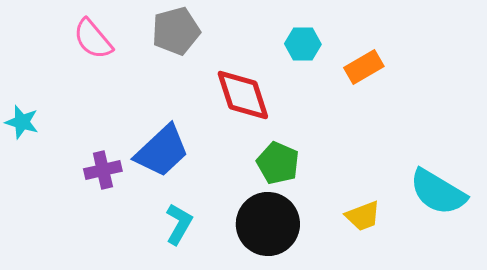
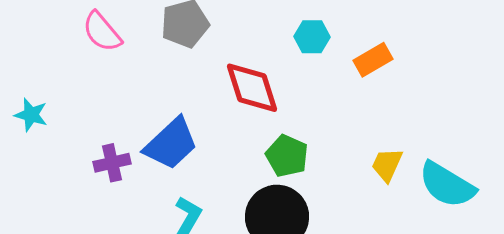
yellow trapezoid: (363, 216) -> (387, 165), moved, turned 135

